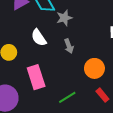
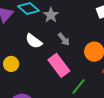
pink rectangle: (36, 77) -> (59, 65), moved

